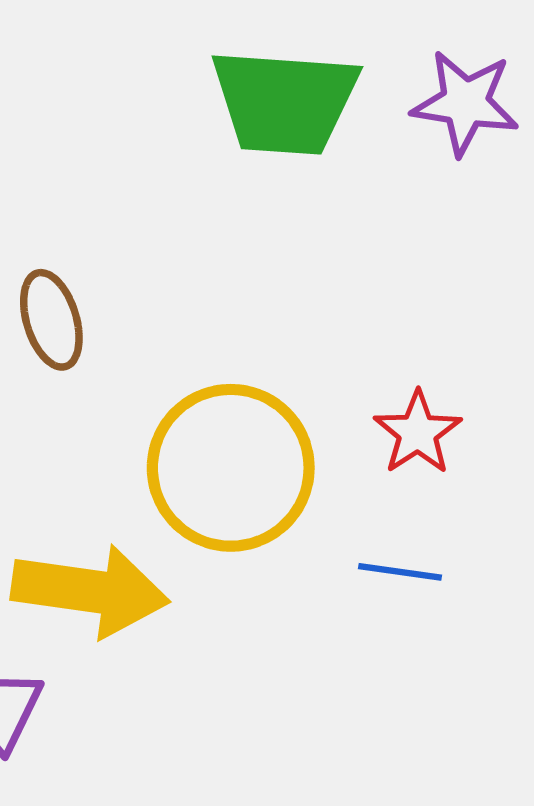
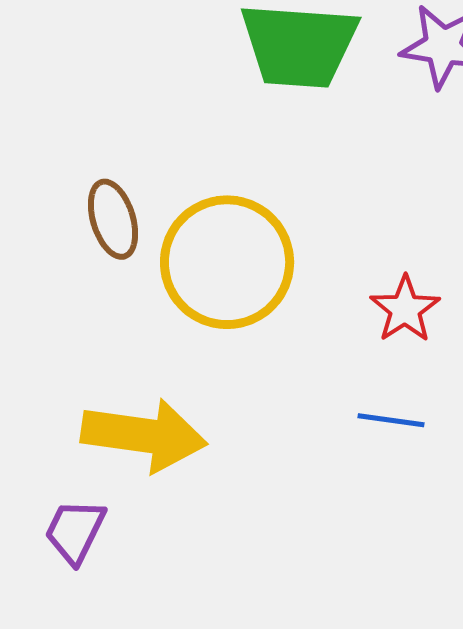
yellow circle: (231, 468) -> (227, 262), moved

